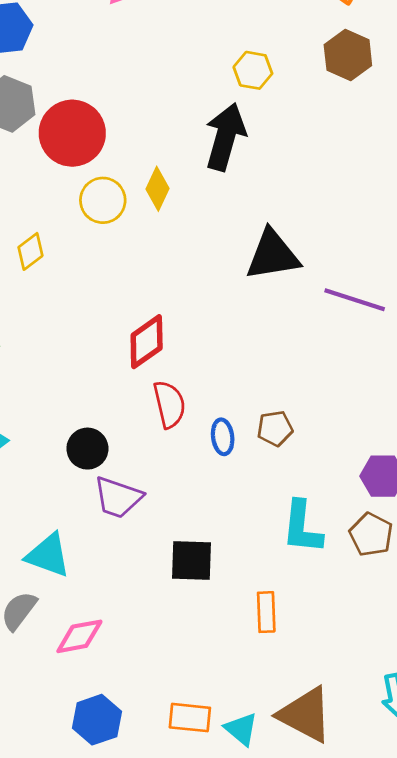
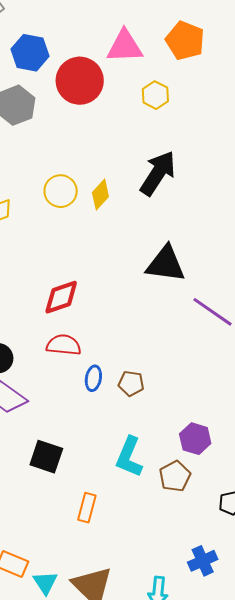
yellow hexagon: (253, 70) -> (155, 95), moved
red circle: (72, 133) -> (80, 81), moved
red semicircle: (169, 404) -> (64, 345), turned -88

